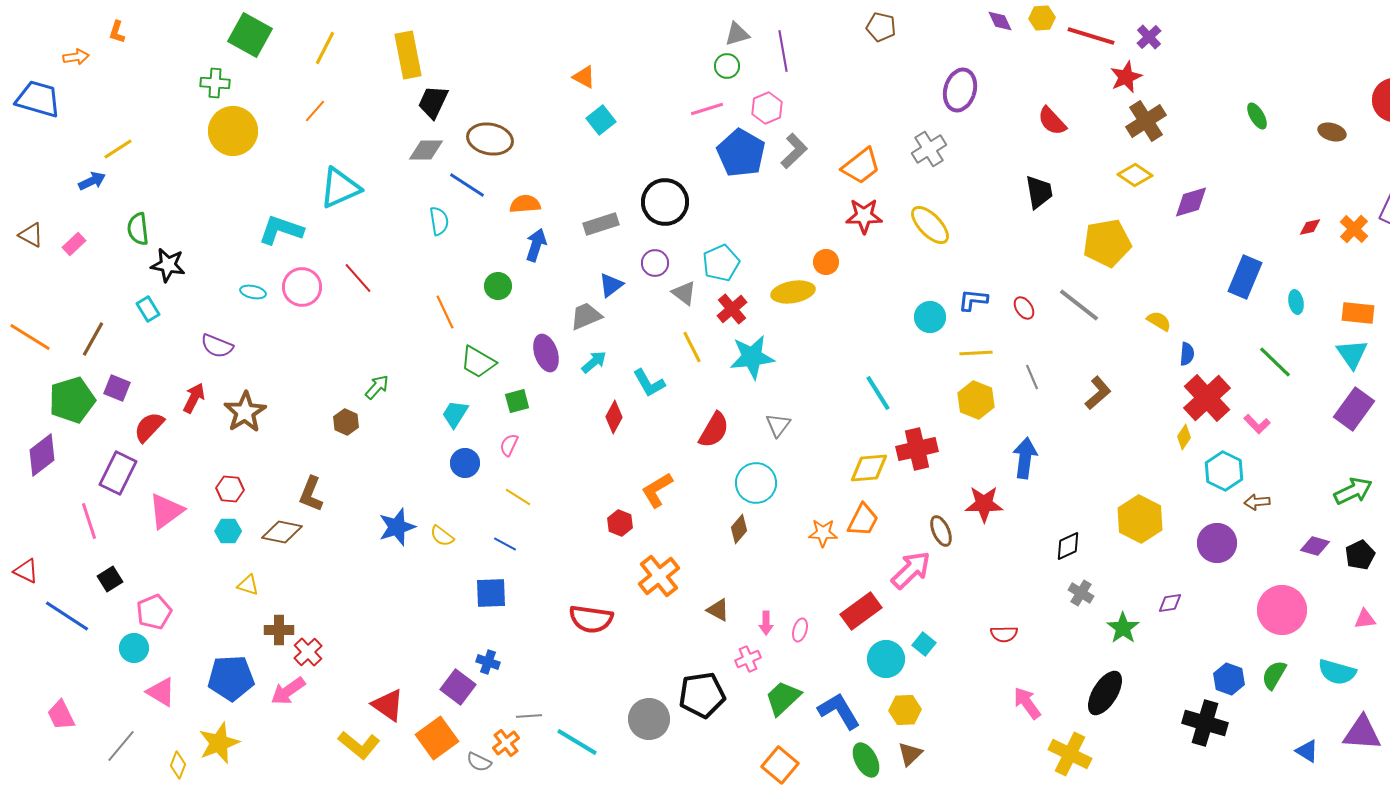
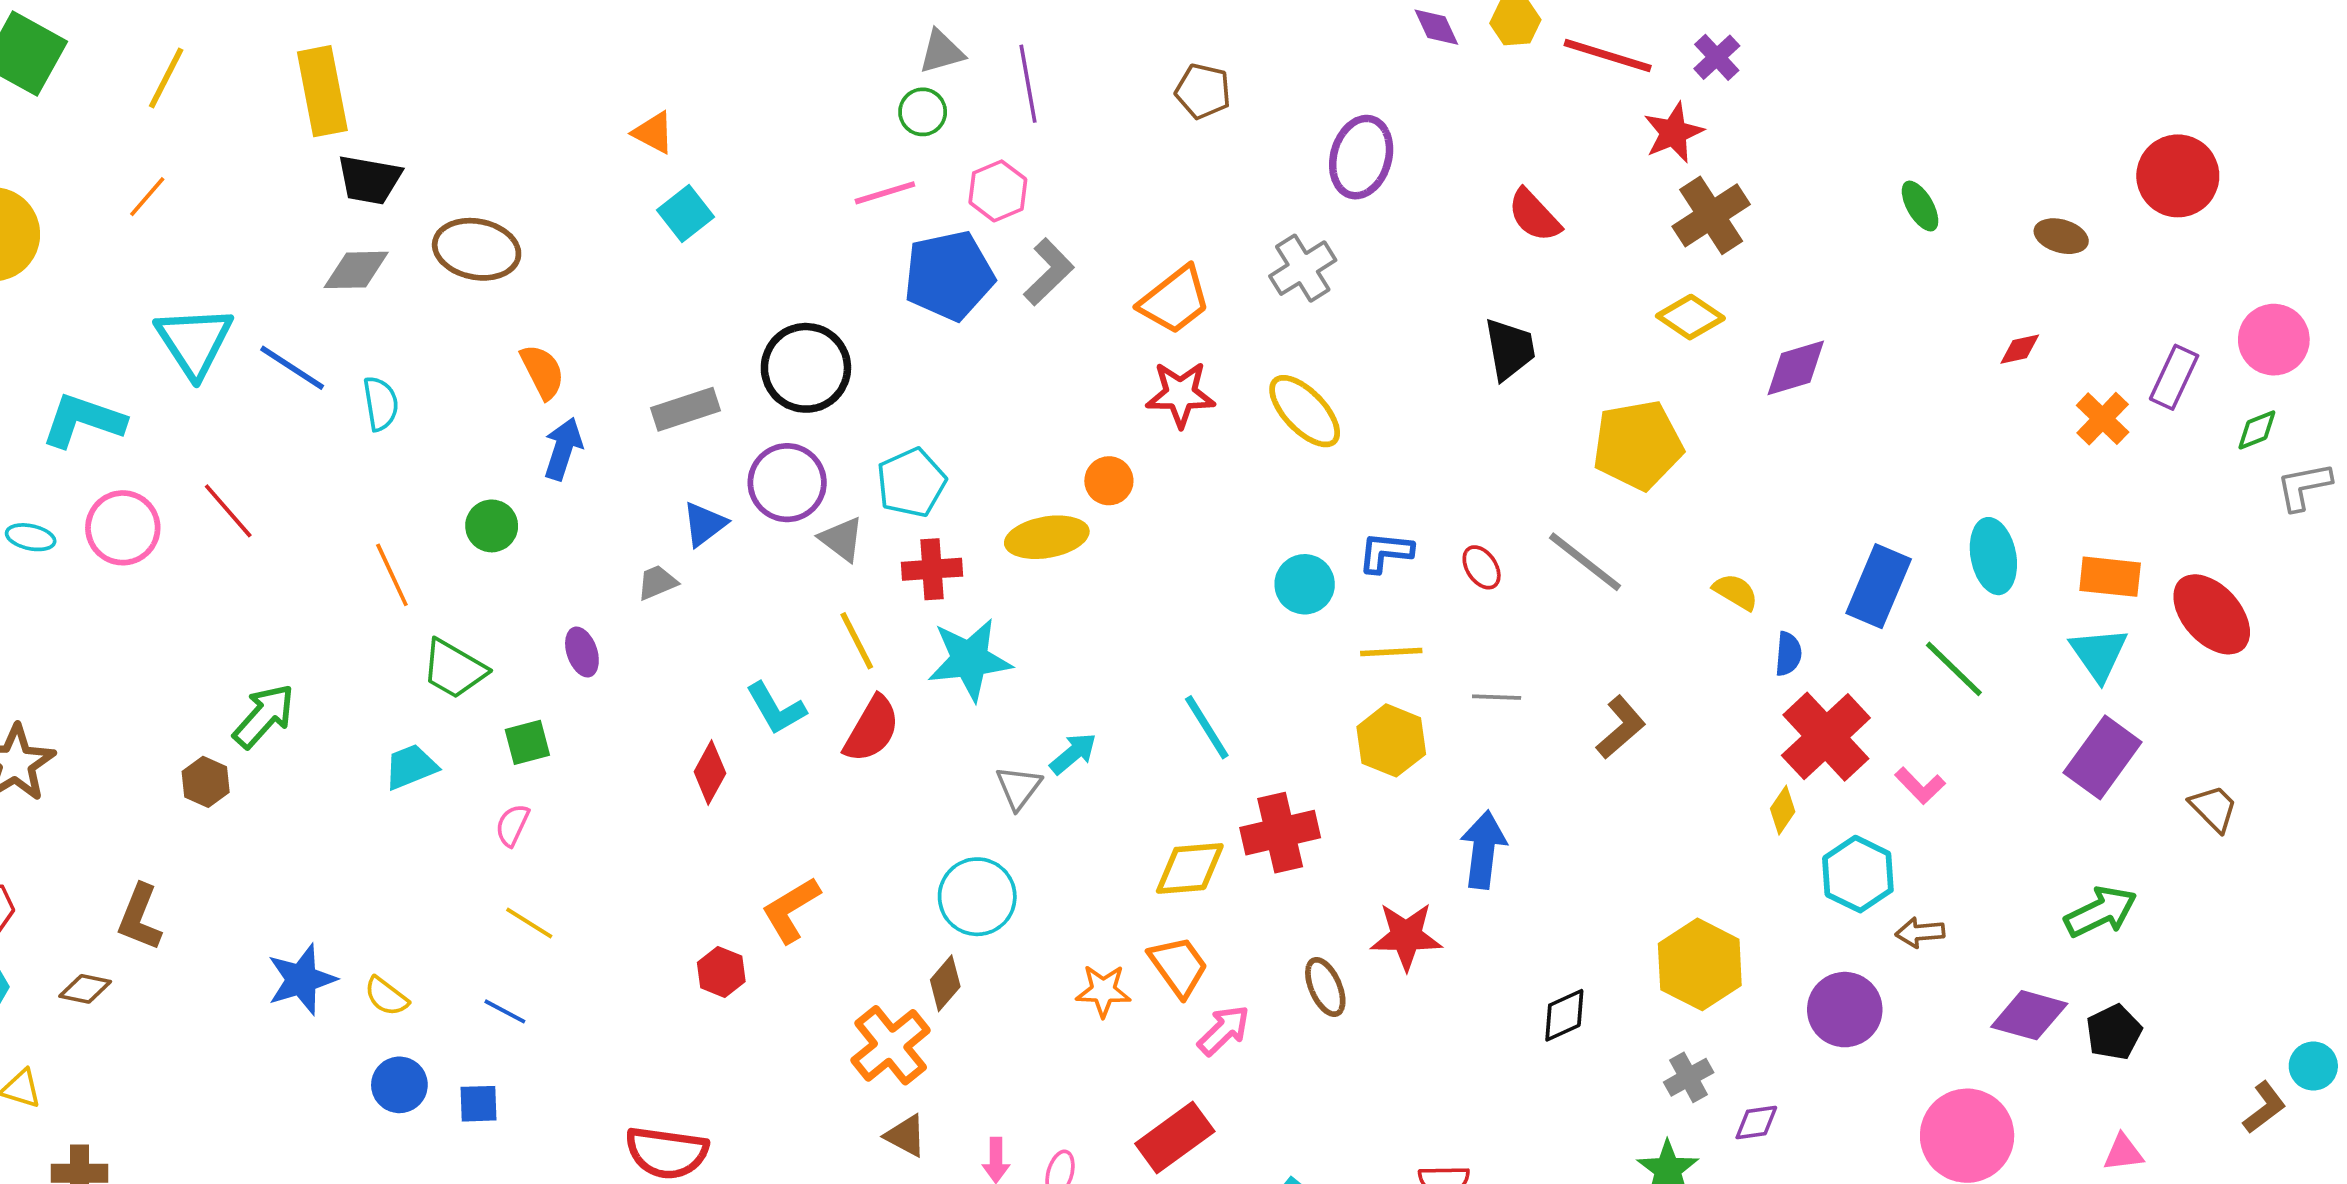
brown pentagon: (881, 27) -> (1203, 91), moved
black trapezoid: (433, 102) -> (369, 180), turned -105
blue pentagon: (741, 153) -> (949, 276), turned 30
blue line: (467, 185) -> (292, 368), moved
cyan triangle: (340, 188) -> (194, 342), turned -39
orange semicircle: (525, 204) -> (542, 372), turned 68
red diamond: (1310, 227) -> (2020, 349), moved
purple circle: (655, 263) -> (787, 483), size x1.5
blue rectangle: (1245, 277) -> (1879, 586), moved
cyan ellipse: (1296, 302) -> (1993, 556), size x1.6
red cross: (732, 309) -> (932, 569), turned 36
gray trapezoid: (586, 316) -> (657, 582), size x0.7
purple ellipse: (546, 353) -> (582, 652), size x0.7
cyan arrow: (594, 362) -> (1073, 754), moved
gray line: (1032, 377) -> (1497, 697), turned -65
green arrow: (377, 387) -> (264, 716), size x1.4
cyan trapezoid: (455, 414) -> (411, 767), turned 36
red semicircle: (714, 430) -> (872, 729), moved
blue circle: (465, 463) -> (399, 1085), moved
orange trapezoid: (863, 520) -> (1179, 966), turned -63
brown diamond: (282, 532) -> (85, 989), size x0.7
purple diamond: (1315, 546) -> (2029, 1015), size x1.4
pink arrow: (911, 570) -> (1224, 1030), moved, size x0.7
orange cross: (659, 576) -> (891, 1045), moved
blue square: (491, 593) -> (478, 1104), size x0.7
gray cross: (1081, 593) -> (1689, 1077), moved, turned 30

